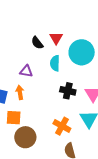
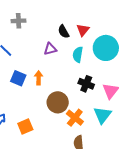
purple triangle: (26, 71) -> (50, 49), moved, turned -32
orange square: (14, 118) -> (25, 126), moved, turned -35
brown circle: (25, 137) -> (58, 102), moved

